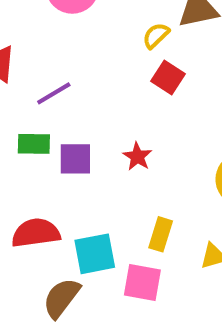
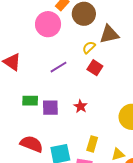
purple line: (54, 93) -> (58, 67), moved
red semicircle: (36, 233) -> (32, 144), turned 30

